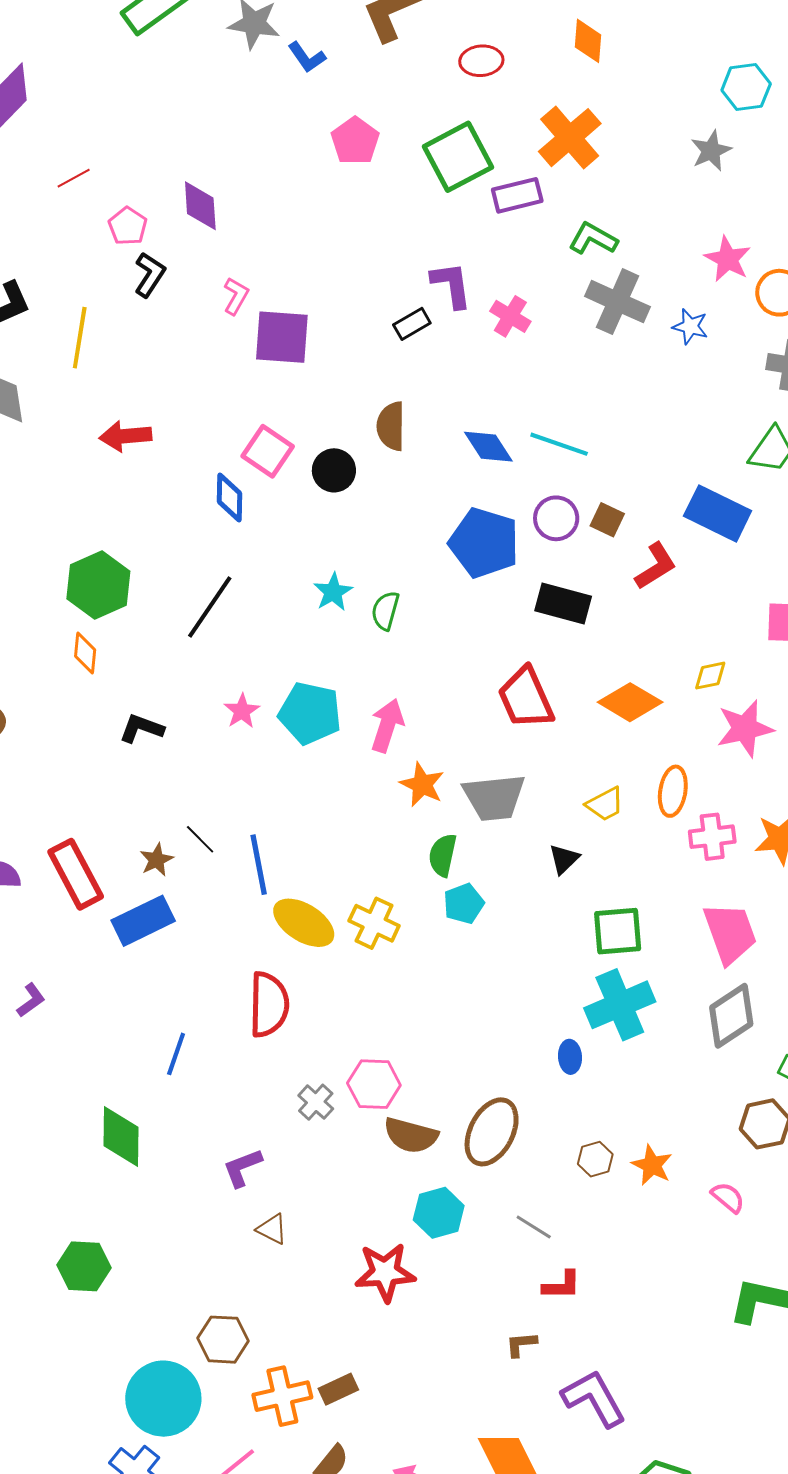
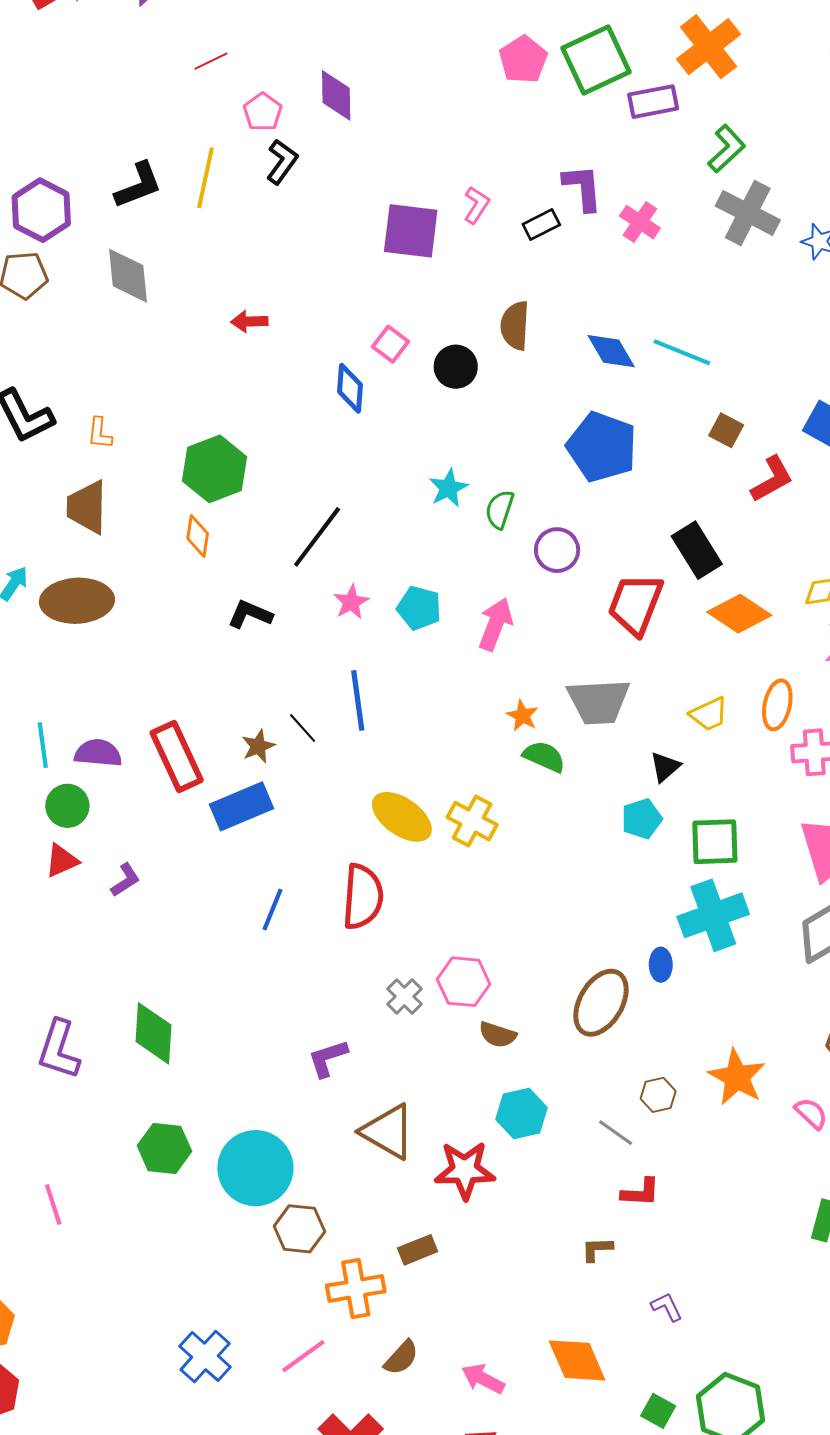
pink pentagon: (355, 141) -> (523, 60), moved
green L-shape: (593, 239) -> (727, 149), turned 105
pink L-shape: (236, 296) -> (477, 205), moved
yellow line: (80, 338) -> (205, 178), moved
red arrow: (125, 436) -> (249, 321), size x0.7
pink square: (268, 451) -> (390, 344), size x0.7
purple circle: (556, 518) -> (557, 550), moved
black rectangle: (563, 604) -> (697, 550), moved, turned 40
black line: (210, 607) -> (317, 537), moved
red trapezoid: (526, 698) -> (635, 604), turned 42
cyan pentagon: (310, 713) -> (419, 608), size x0.7
orange star: (422, 785) -> (522, 716), moved, size x0.7
green semicircle: (443, 855) -> (544, 757), turned 99
blue line: (259, 865) -> (358, 700), moved
cyan pentagon: (464, 904) -> (642, 819), moved
blue line: (176, 1054) -> (273, 910), moved
brown ellipse: (492, 1132) -> (601, 1003), moved
brown semicircle: (411, 1135) -> (498, 1035), size x0.7
green diamond: (121, 1137) -> (154, 1033), moved
brown hexagon: (595, 1159) -> (658, 1095), moved
orange star: (652, 1165) -> (737, 1077), size x1.4
brown triangle: (272, 1229) -> (388, 1132), moved, size x1.8
brown rectangle: (338, 1389) -> (418, 1250), moved
purple L-shape: (594, 1398) -> (667, 1307), size x0.5
cyan circle: (163, 1399) -> (255, 1168), moved

